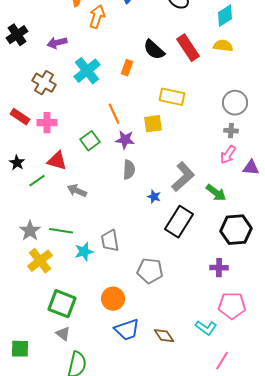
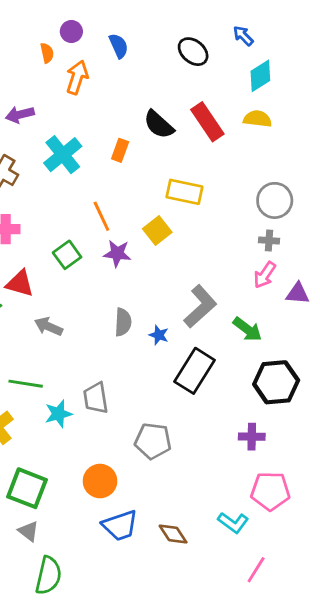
yellow square: (153, 124) -> (157, 231), turned -30
gray semicircle: (129, 170) -> (123, 322), moved

